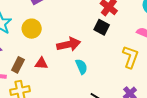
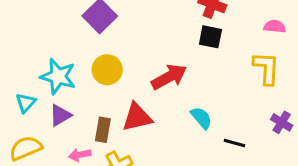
red triangle: (41, 63) -> (137, 117), size x1.5
cyan semicircle: (81, 67) -> (201, 118), moved

